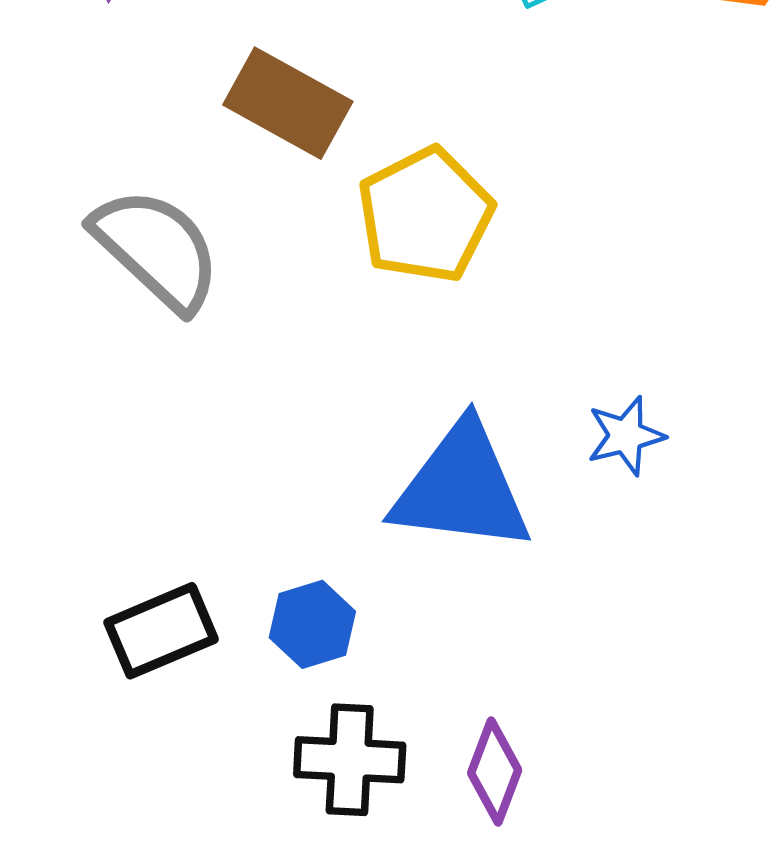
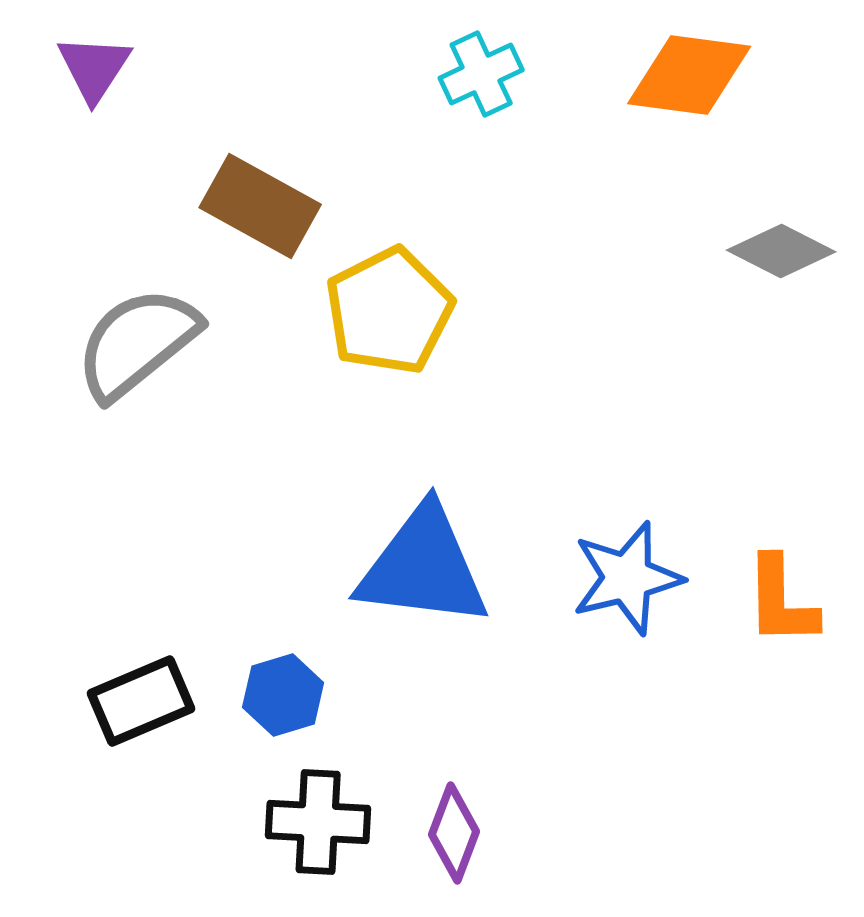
gray semicircle: (157, 249) -> (137, 343), turned -82
blue star: (626, 436) -> (627, 578), moved, size x1.5

